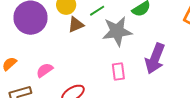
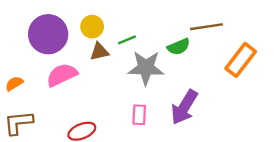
pink semicircle: (45, 70) -> (62, 75), moved, size x1.5

